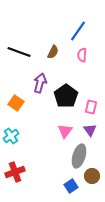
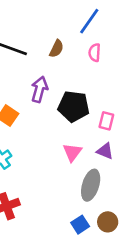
black pentagon: (66, 96) -> (74, 106), turned -30
purple triangle: (90, 130) -> (105, 151), turned -32
brown circle: (92, 176) -> (108, 222), moved

